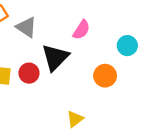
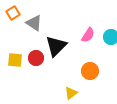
pink semicircle: (81, 30) -> (88, 35), moved
orange circle: (105, 76) -> (90, 71), moved

